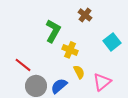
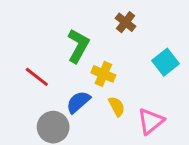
red line: (23, 65) -> (37, 77), moved
blue semicircle: (59, 86) -> (78, 102), moved

